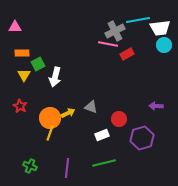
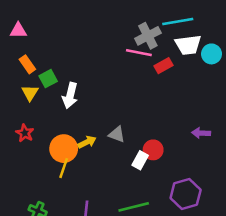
white trapezoid: (160, 28) -> (188, 45), moved
orange rectangle: (22, 53) -> (27, 64), turned 56
white rectangle: (102, 135) -> (140, 160), moved, turned -40
purple hexagon: (142, 138) -> (186, 194), moved

